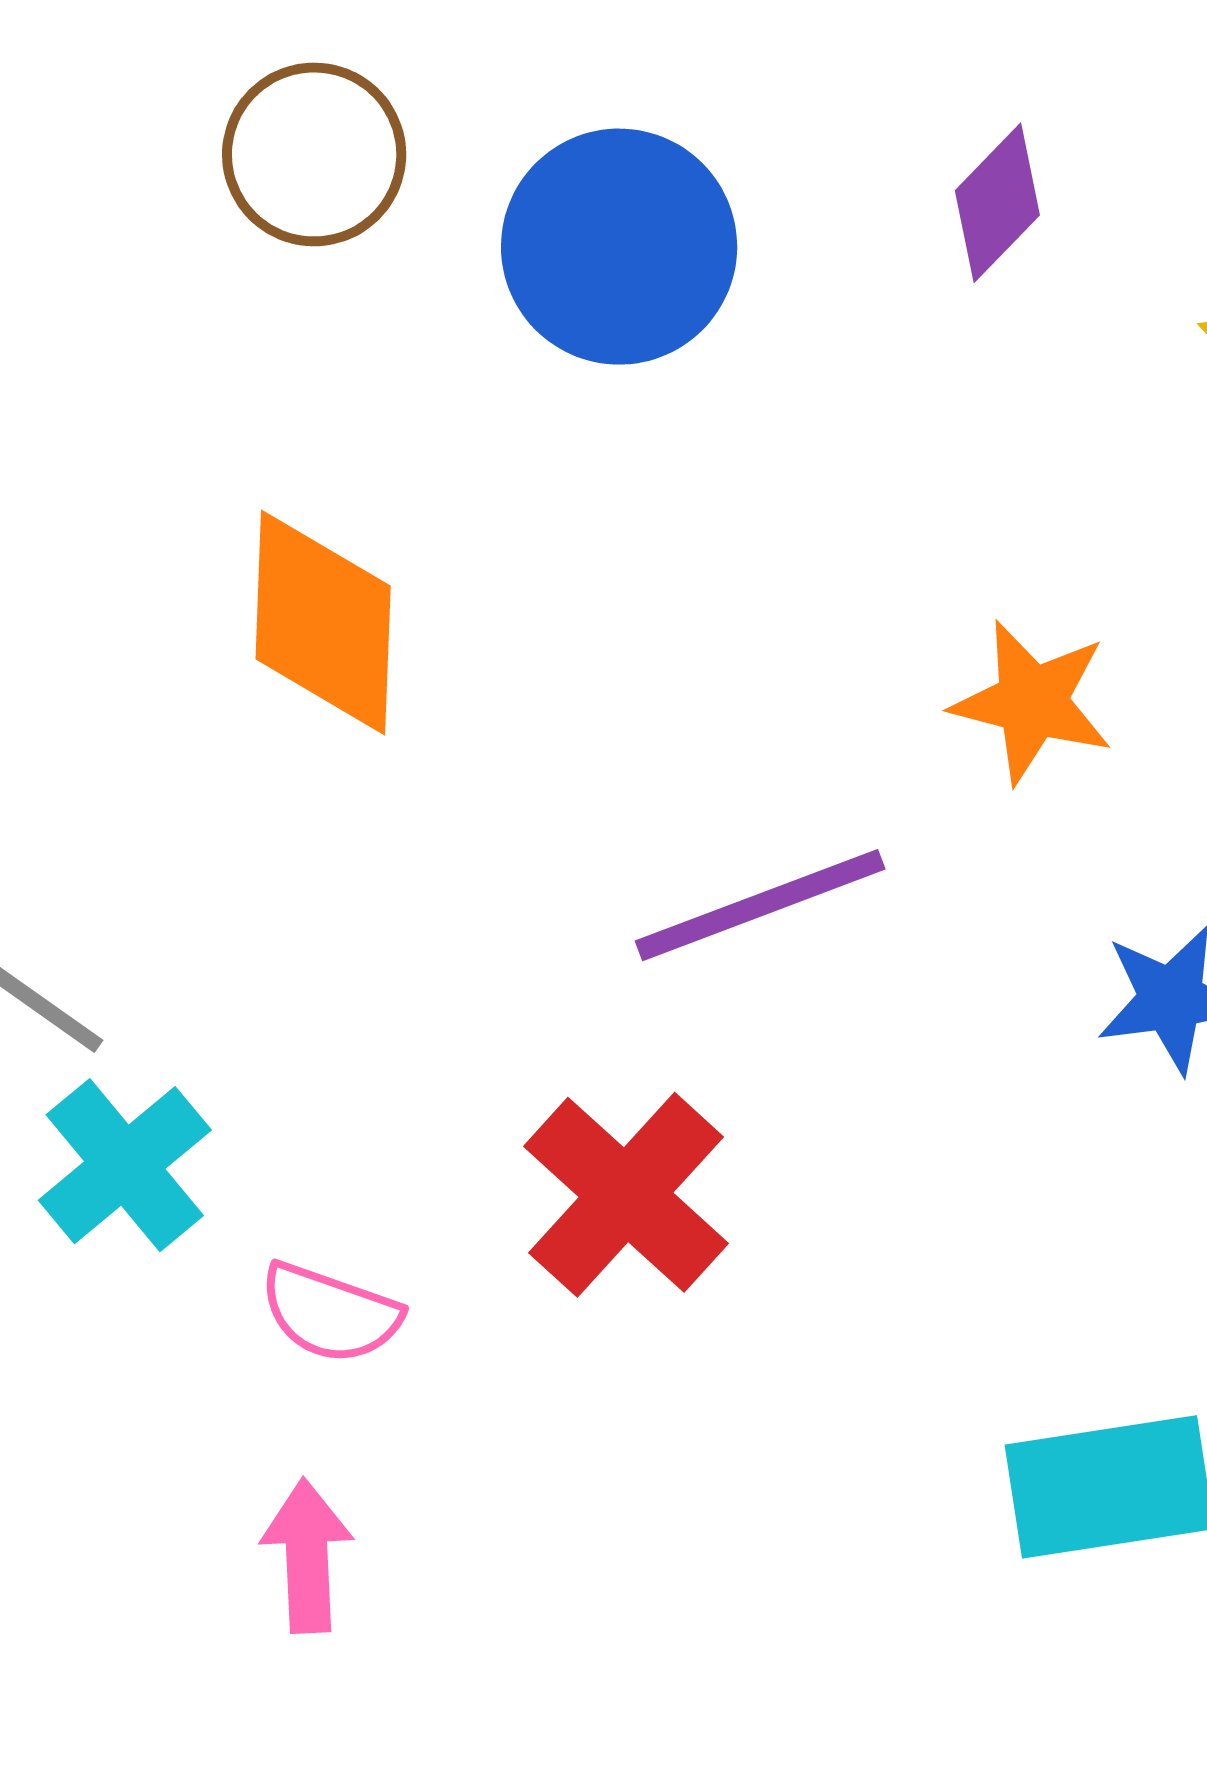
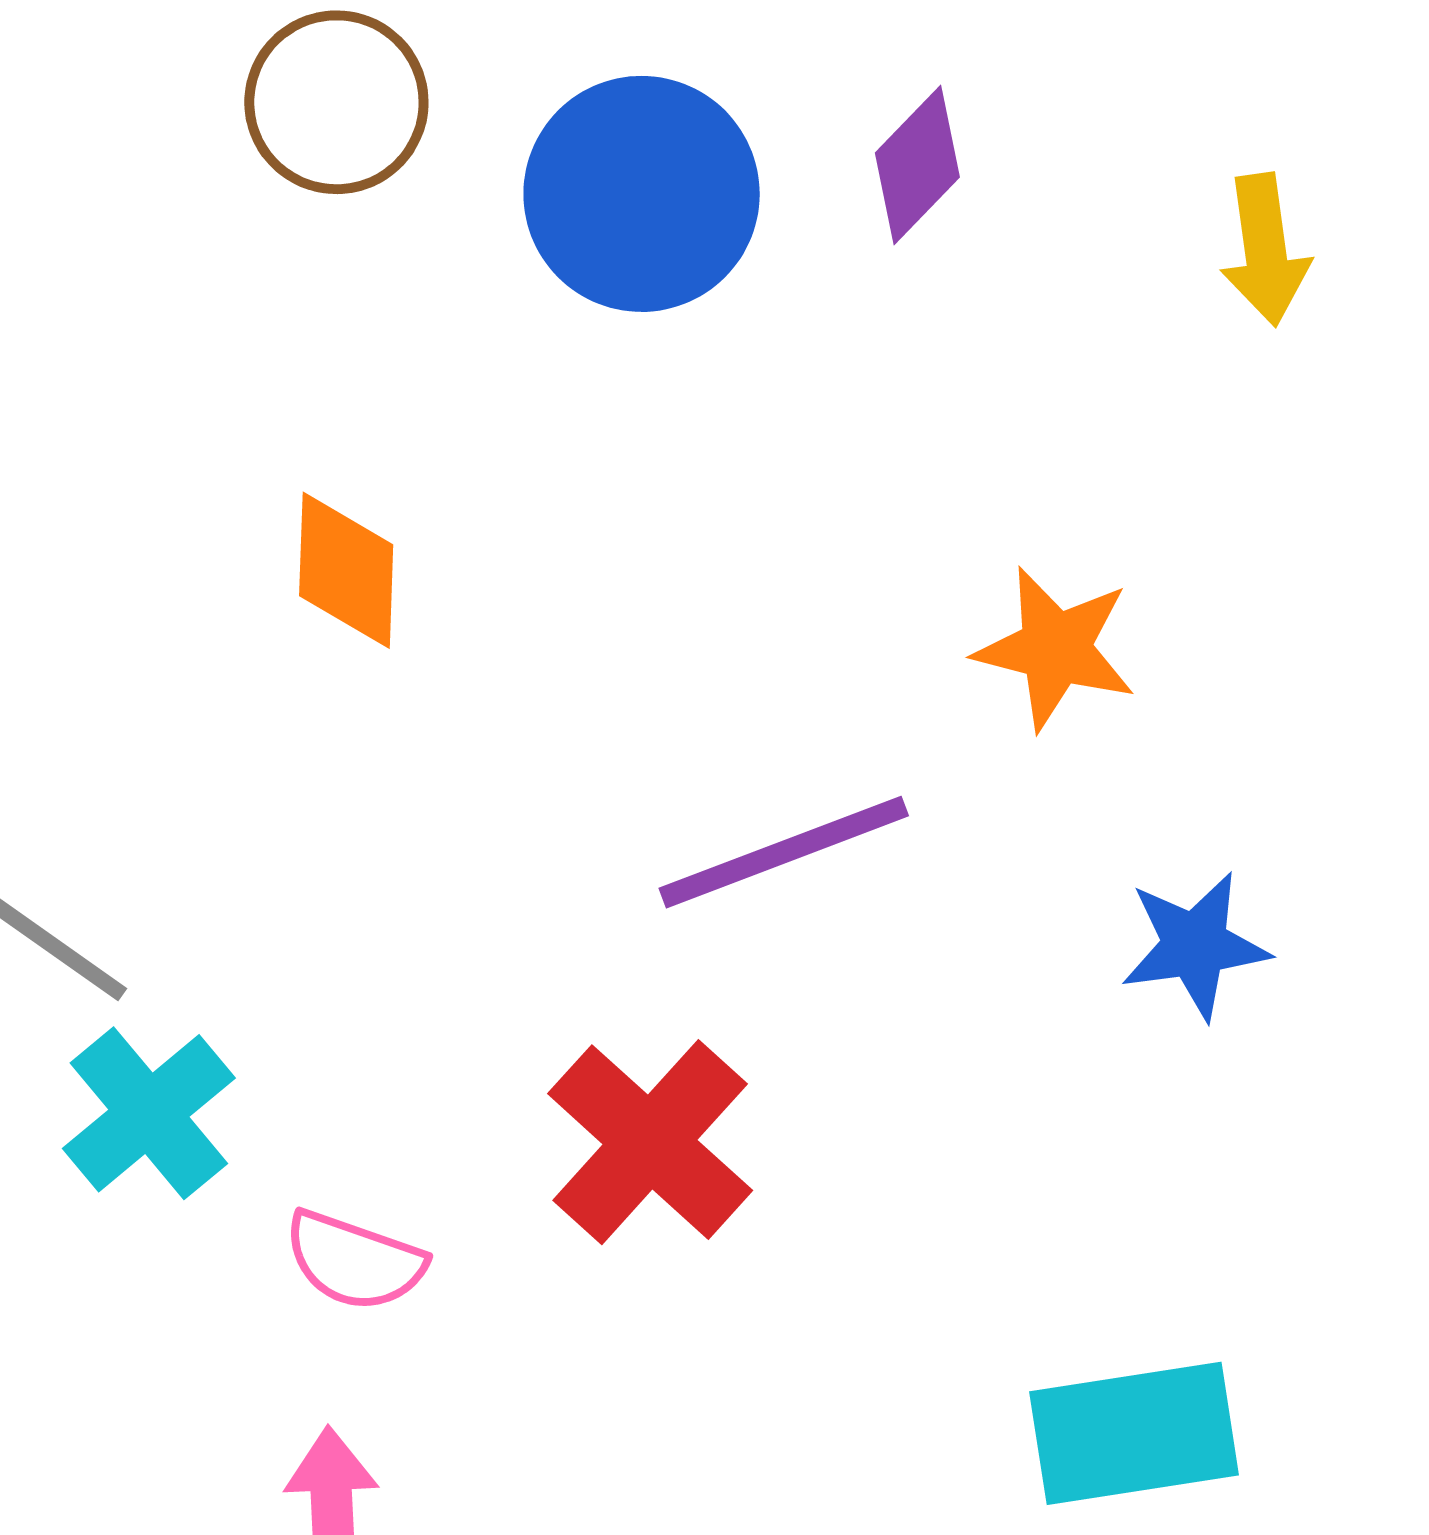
purple diamond: (997, 203) -> (917, 165), moved
orange diamond: (323, 622) -> (346, 570), size x0.7

